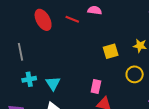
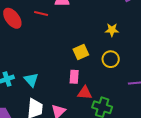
yellow square: (111, 51) -> (81, 52), moved

